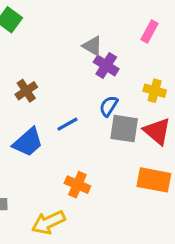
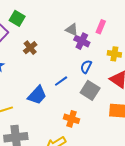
pink rectangle: (149, 32) -> (101, 27), moved
brown cross: (26, 91) -> (30, 48), moved
gray square: (124, 129) -> (90, 90), moved, turned 30

